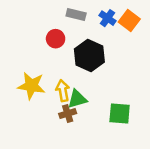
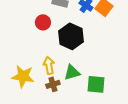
yellow star: (31, 86) -> (23, 76), moved
green triangle: (77, 99) -> (72, 72), moved

